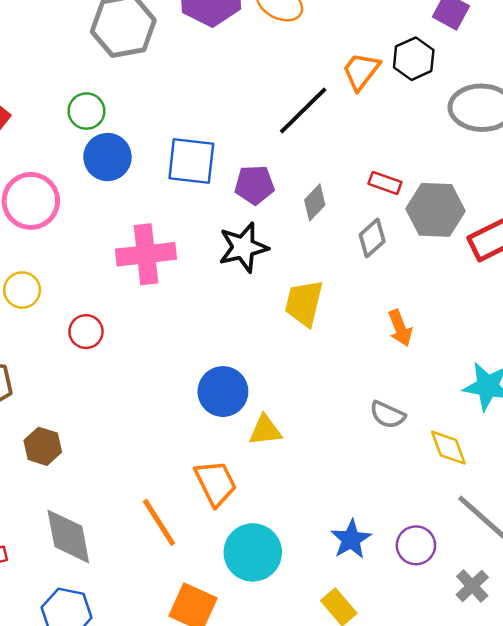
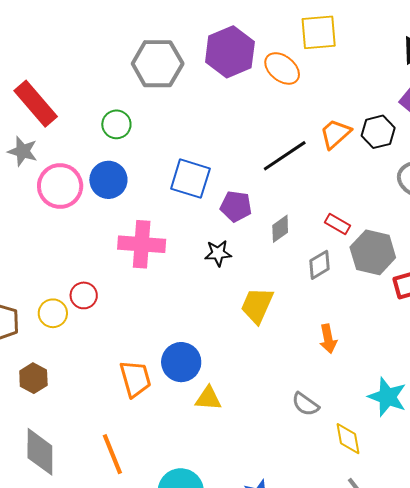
blue circle: (107, 157) -> (108, 180), moved
black star: (243, 247) -> (218, 253), size x0.7
yellow circle: (22, 290) -> (53, 313), moved
orange trapezoid: (216, 483) -> (135, 379), moved

